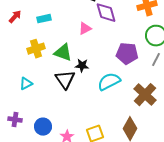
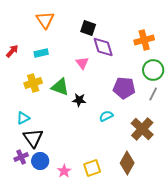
pink triangle: (85, 29) -> (82, 63), turned -40
black triangle: (65, 80) -> (33, 138), moved
cyan semicircle: (109, 82) -> (106, 116), size x0.6
purple cross: (15, 120) -> (21, 157), moved, turned -32

